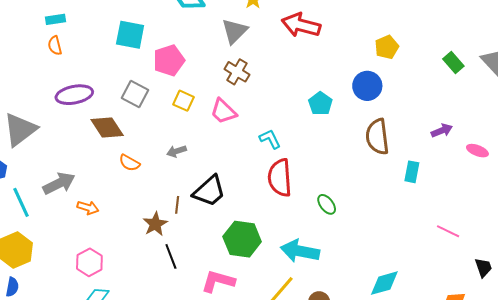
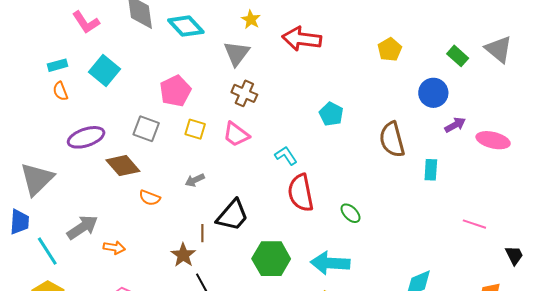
cyan square: (130, 35) -> (105, 70), moved, turned 36
blue circle: (367, 86) -> (433, 93), moved
pink ellipse: (477, 151) -> (493, 140), size x1.5

